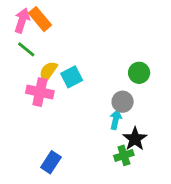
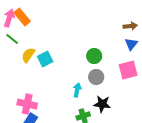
pink cross: (40, 92) -> (27, 104), moved
gray circle: (123, 102) -> (96, 77), moved
black star: (135, 139) -> (102, 104), moved, turned -30

